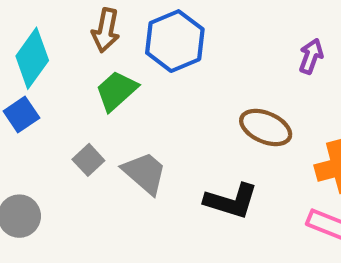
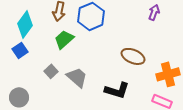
purple arrow: (311, 56) -> (154, 12), moved

